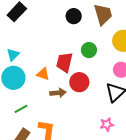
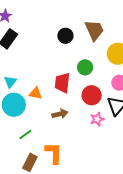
orange triangle: (43, 74) -> (36, 93), moved
red circle: (79, 82) -> (92, 95), moved
pink star: (107, 125) -> (97, 119), moved

